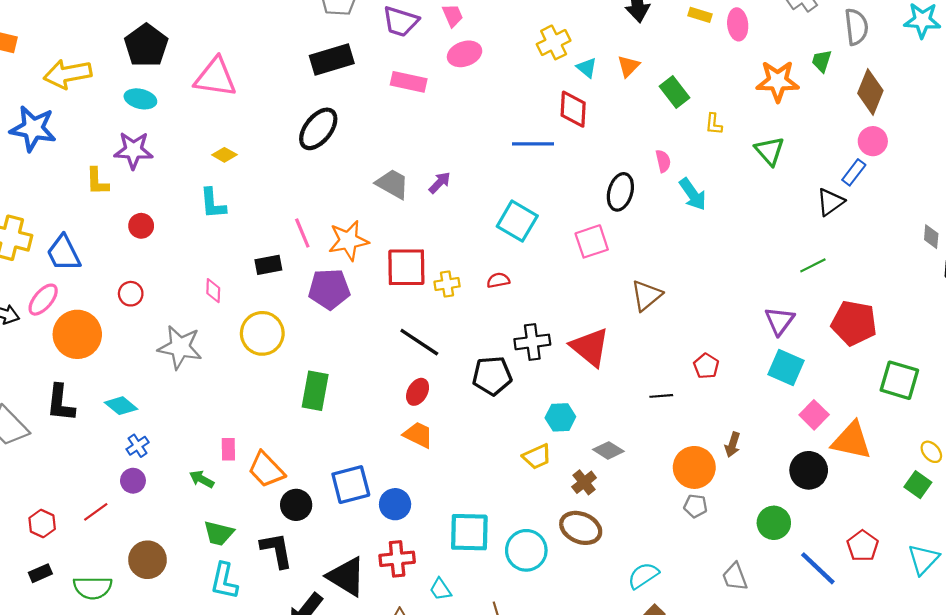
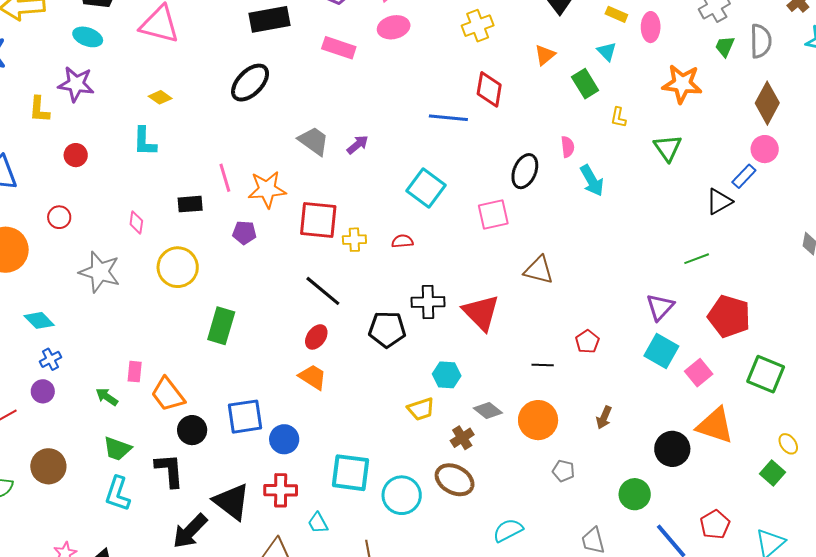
green trapezoid: (822, 61) -> (725, 46), moved
cyan triangle: (587, 68) -> (607, 51), moved
purple pentagon: (329, 289) -> (244, 233), size x0.6
brown triangle: (646, 295) -> (539, 270), turned 48
pink square: (814, 415) -> (699, 373), moved
orange circle: (694, 467) -> (538, 420), moved

